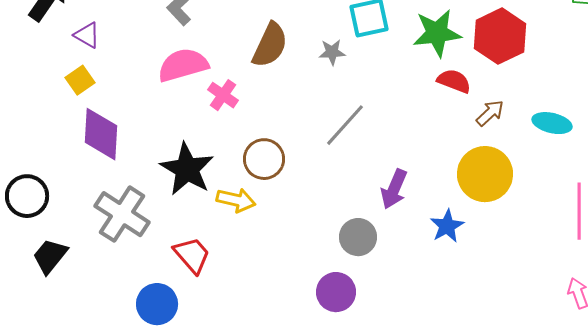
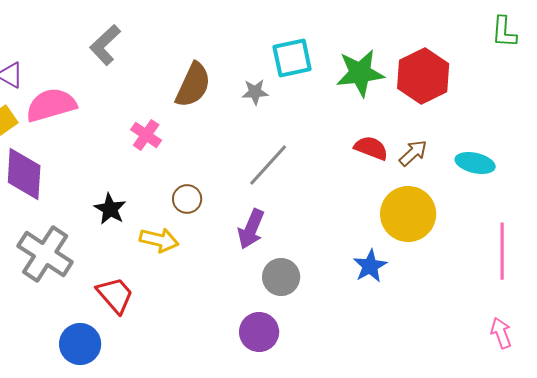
pink semicircle: (183, 65) -> (51, 105), moved
red semicircle: (454, 81) -> (371, 148), moved
brown circle: (264, 159) -> (187, 199), size x0.7
black star: (187, 169) -> (110, 209), size x0.6
purple arrow: (394, 189) -> (251, 229), moved

